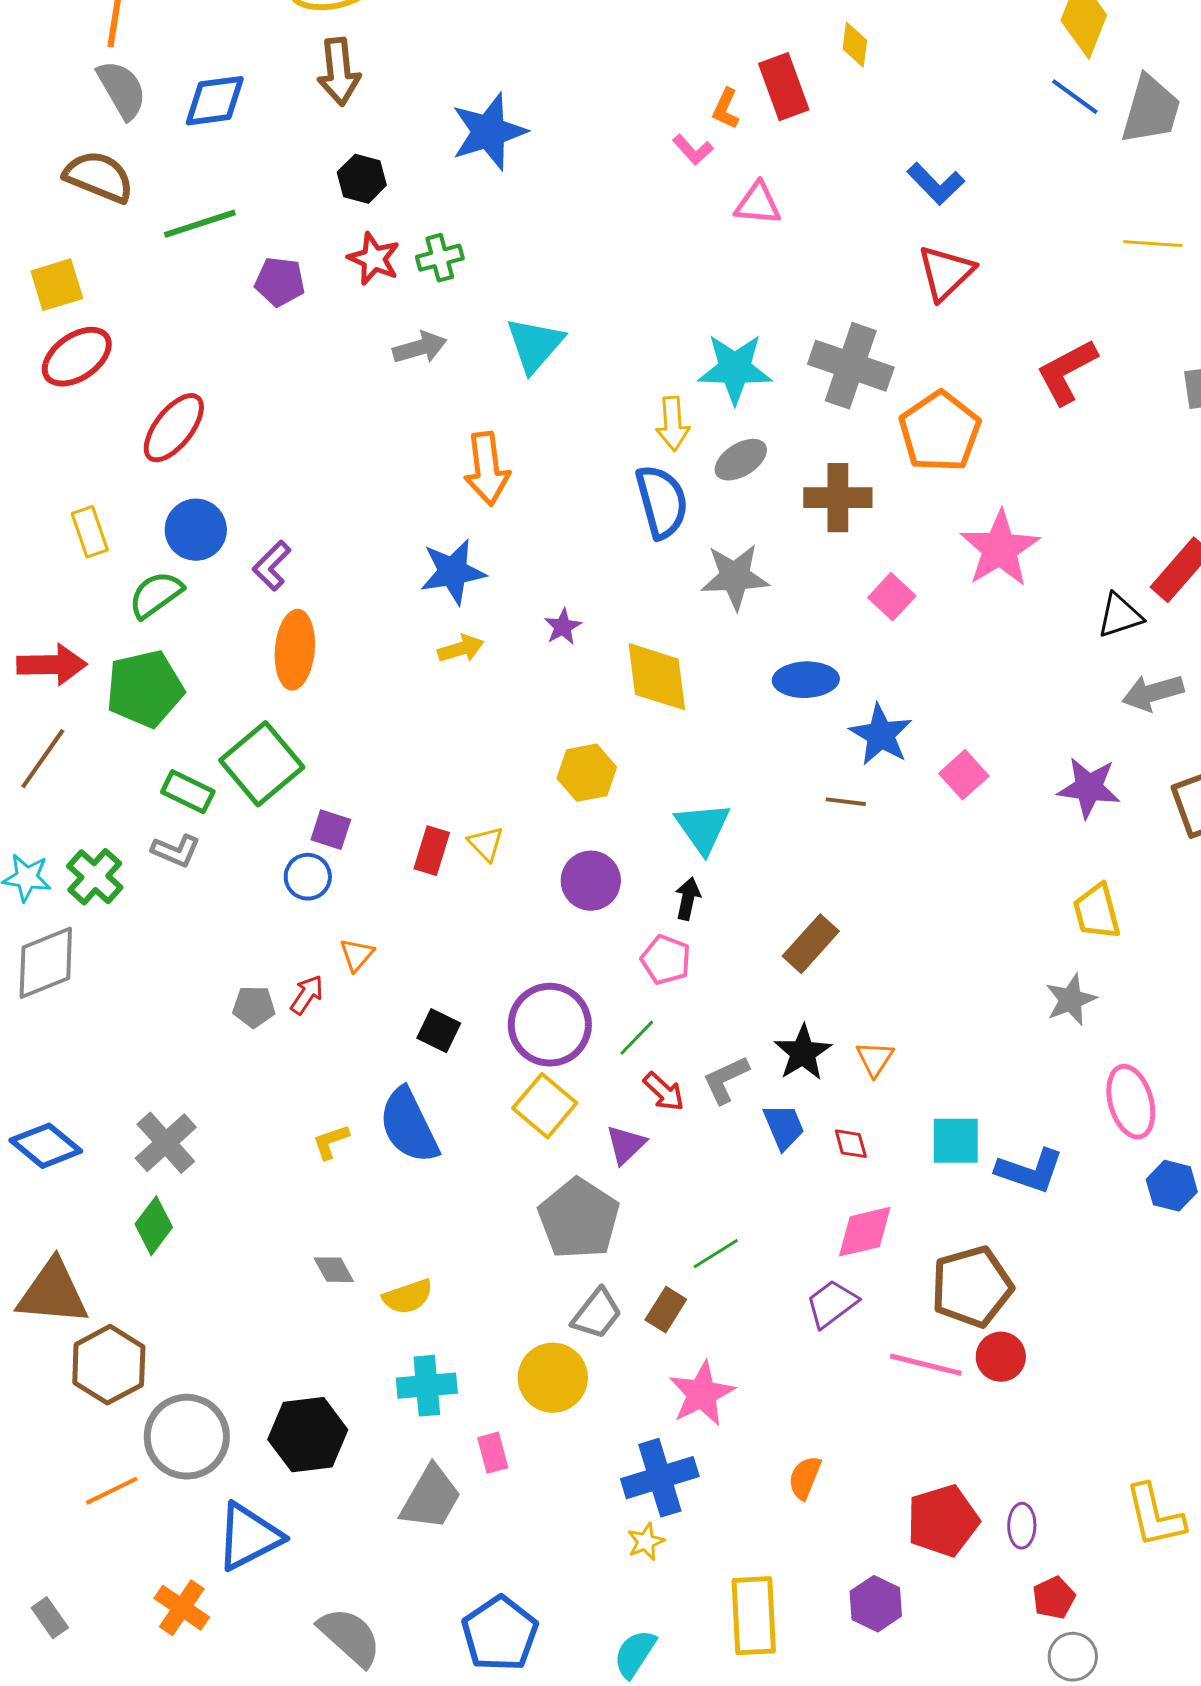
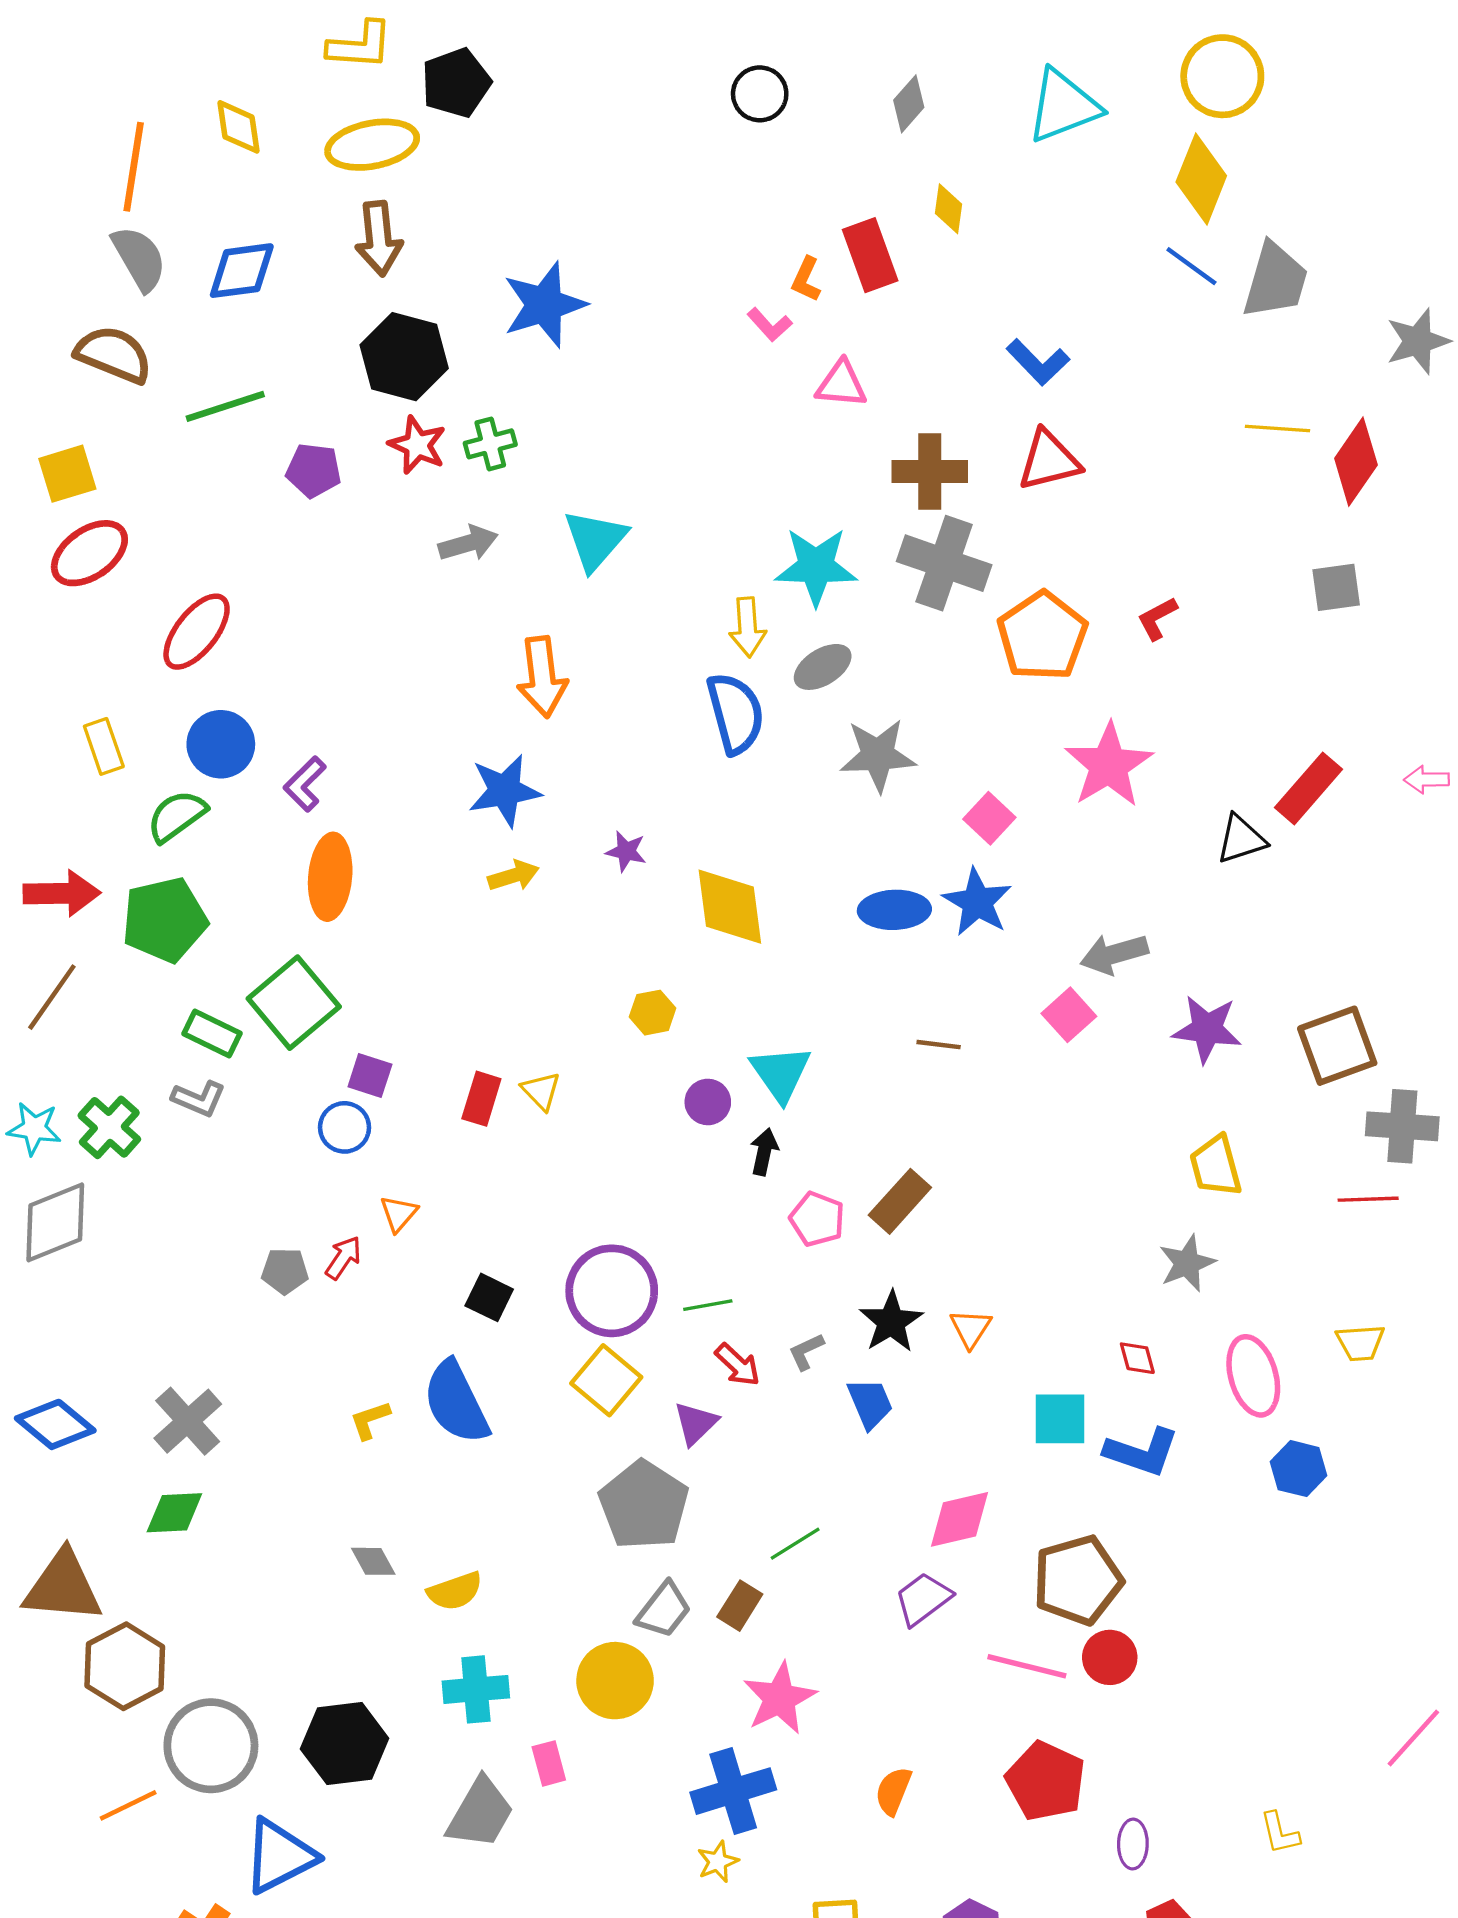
black hexagon: (362, 179) -> (404, 357), size x1.6
red triangle: (946, 273) -> (1049, 460), turned 30
red L-shape: (1067, 372) -> (1157, 618), moved, size x0.6
brown cross: (838, 498) -> (930, 471), moved
gray star: (735, 577) -> (878, 755), moved
purple star: (563, 627) -> (626, 851), turned -30
gray arrow: (1153, 693) -> (1114, 954), moved
blue star: (881, 735) -> (977, 902), moved
yellow hexagon: (587, 773) -> (653, 1013), size x0.7
purple circle: (591, 881) -> (708, 1102), moved, size x0.7
pink pentagon: (666, 960) -> (817, 1219), moved
green line: (637, 1038) -> (708, 1305), turned 36
gray L-shape: (726, 1080) -> (806, 1352), size x0.7
red diamond: (851, 1144) -> (1137, 1358), moved
green diamond: (154, 1226) -> (174, 1513), turned 50
yellow L-shape: (1155, 1516) -> (1280, 1833), size x0.6
red pentagon: (943, 1521) -> (1046, 1781), moved, turned -30

